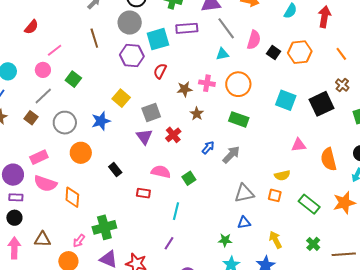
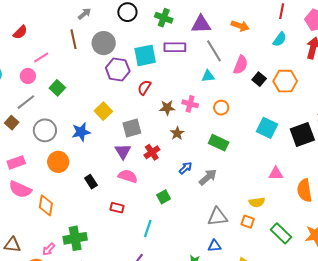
gray circle: (130, 23) -> (104, 43), moved
brown line: (94, 38) -> (73, 39), moved
orange circle: (238, 84) -> (221, 108), size x0.6
pink semicircle: (161, 172) -> (128, 176), moved

